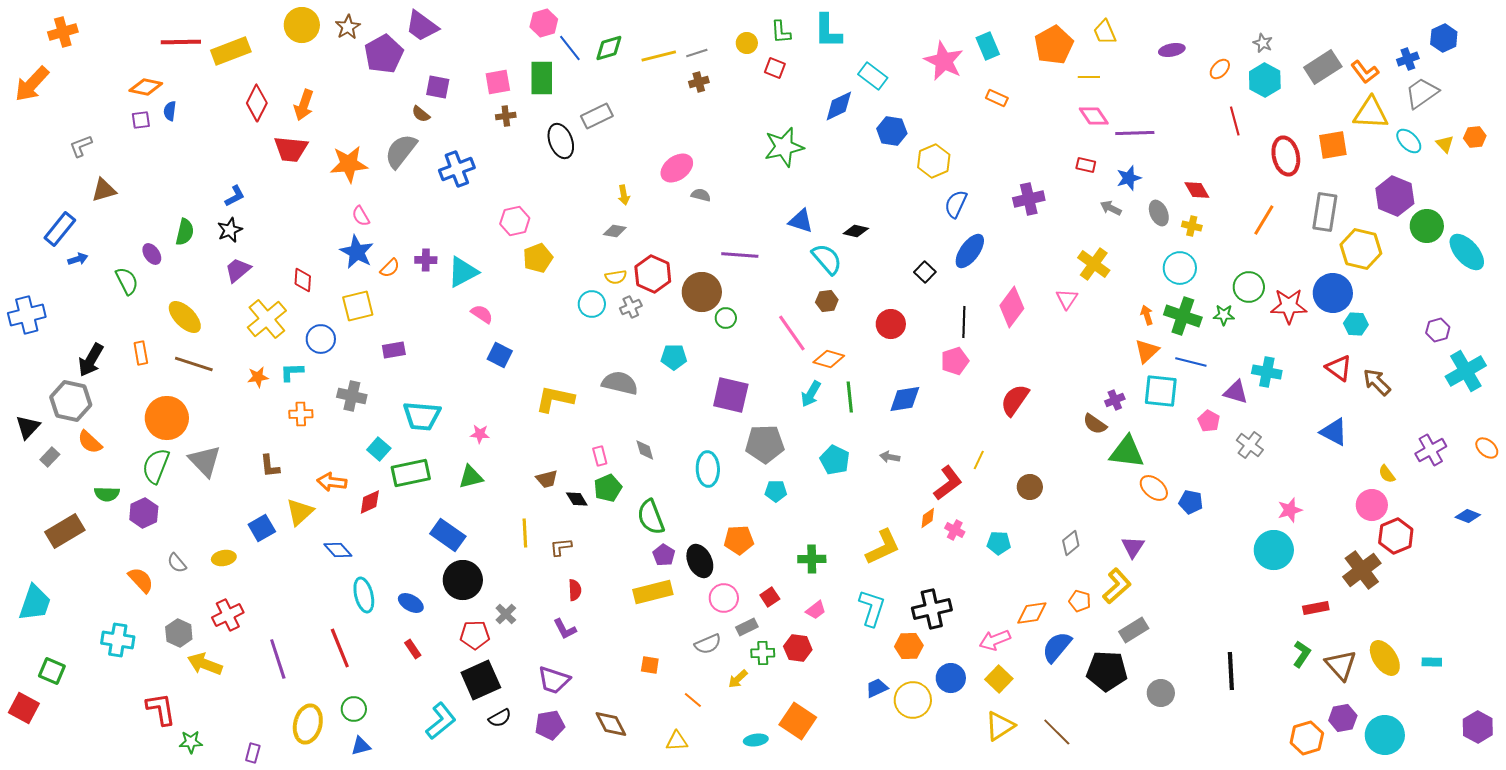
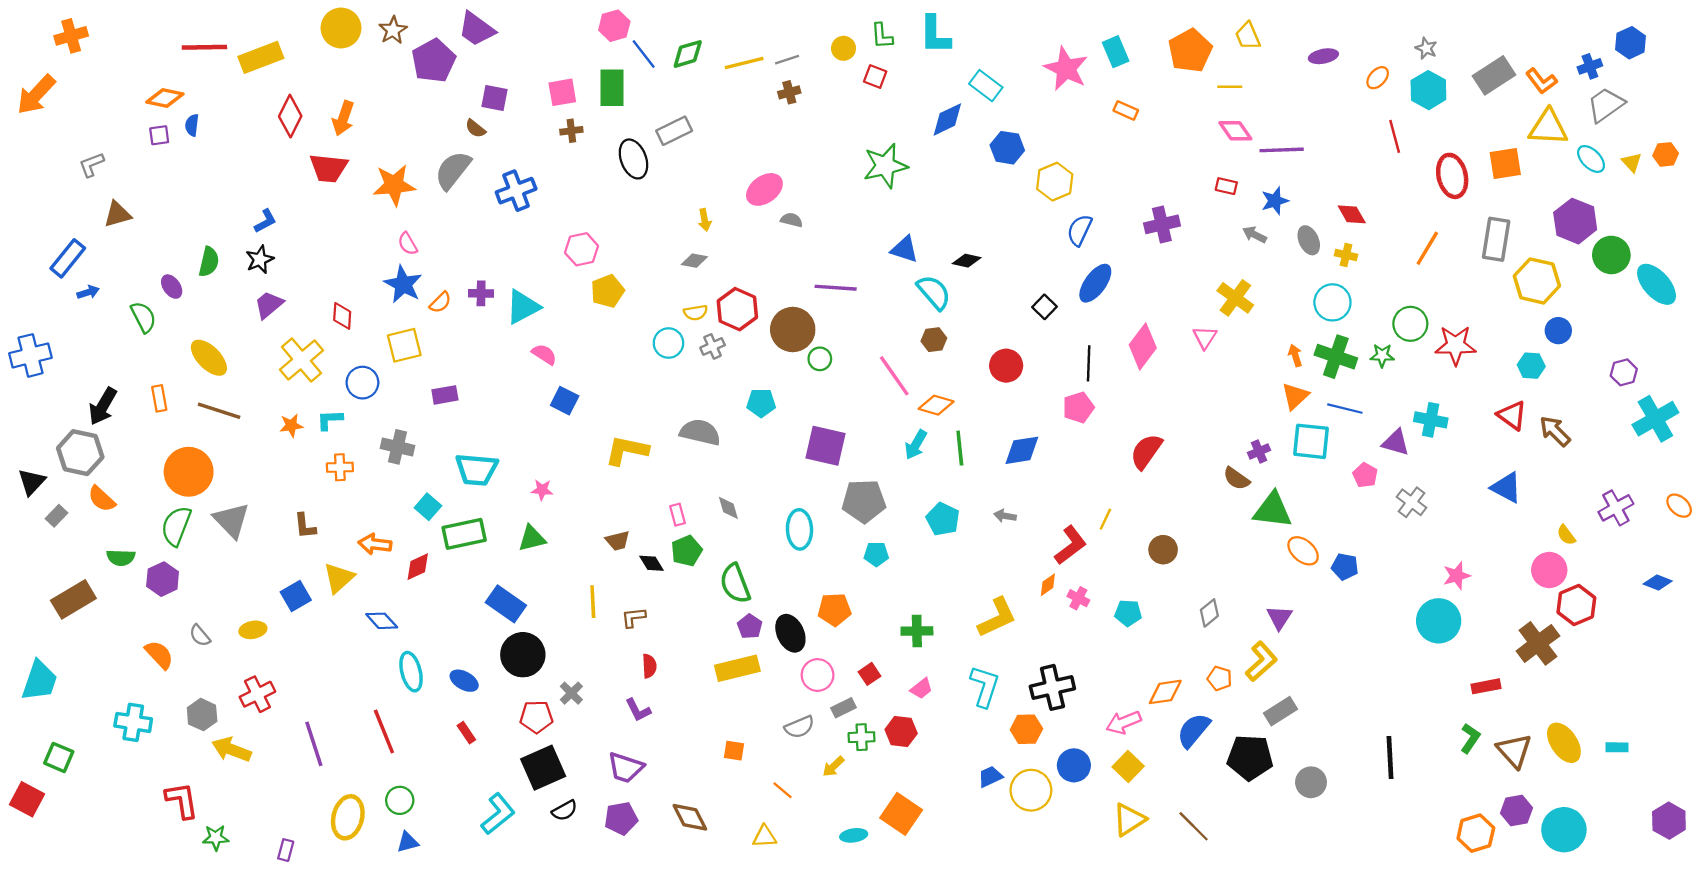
blue circle: (1333, 293) -> (1558, 331), moved, size x0.6

